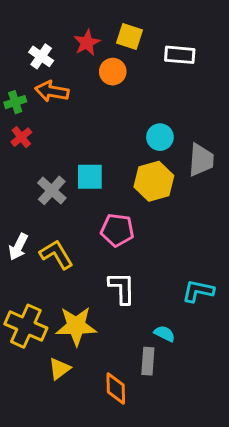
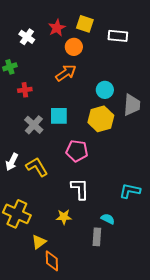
orange arrow: (52, 91) -> (66, 73), moved, turned 135
red cross: (21, 137) -> (25, 90), moved, turned 32
yellow star: (76, 326) -> (64, 217), moved, size x0.6
orange diamond: (116, 388) -> (52, 261), moved

